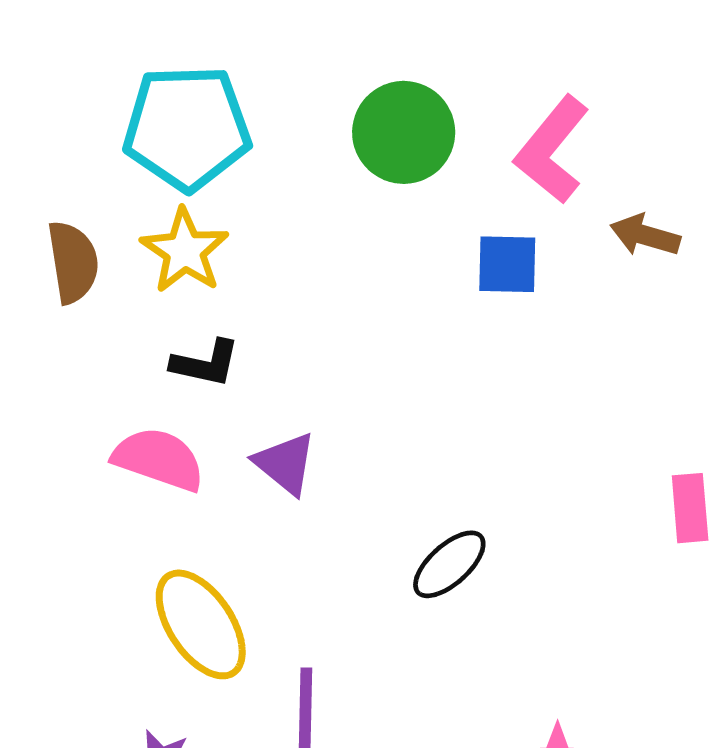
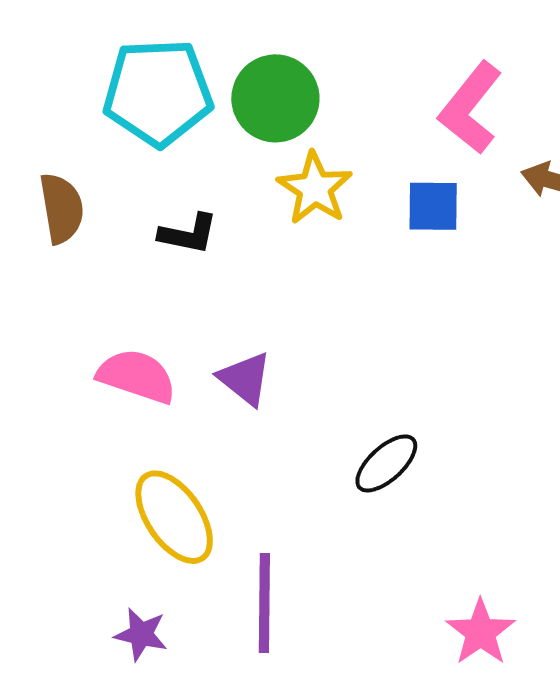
green circle: (404, 132) -> (275, 98), moved
yellow star: (185, 251) -> (315, 188), moved
black L-shape: (205, 363) -> (188, 234), moved

